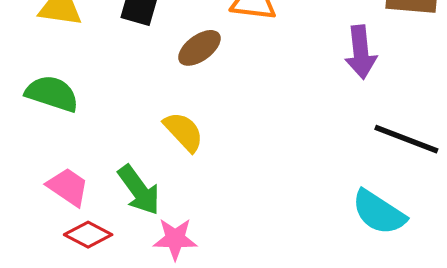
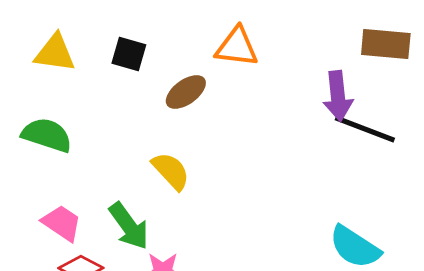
black line: (406, 139) -> (365, 129), moved

